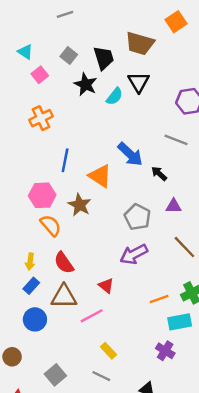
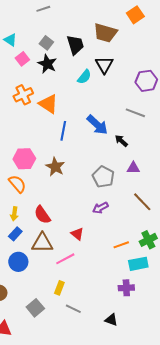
black star: (86, 84) -> (47, 64), moved
blue line: (65, 160) -> (63, 131), moved
orange triangle: (100, 176) -> (48, 104), moved
orange semicircle: (51, 225) -> (17, 184), moved
purple arrow: (134, 254) -> (100, 208), size x0.7
yellow rectangle: (108, 351) -> (59, 288), moved, turned 64
purple cross: (165, 351) -> (126, 288), turned -35

